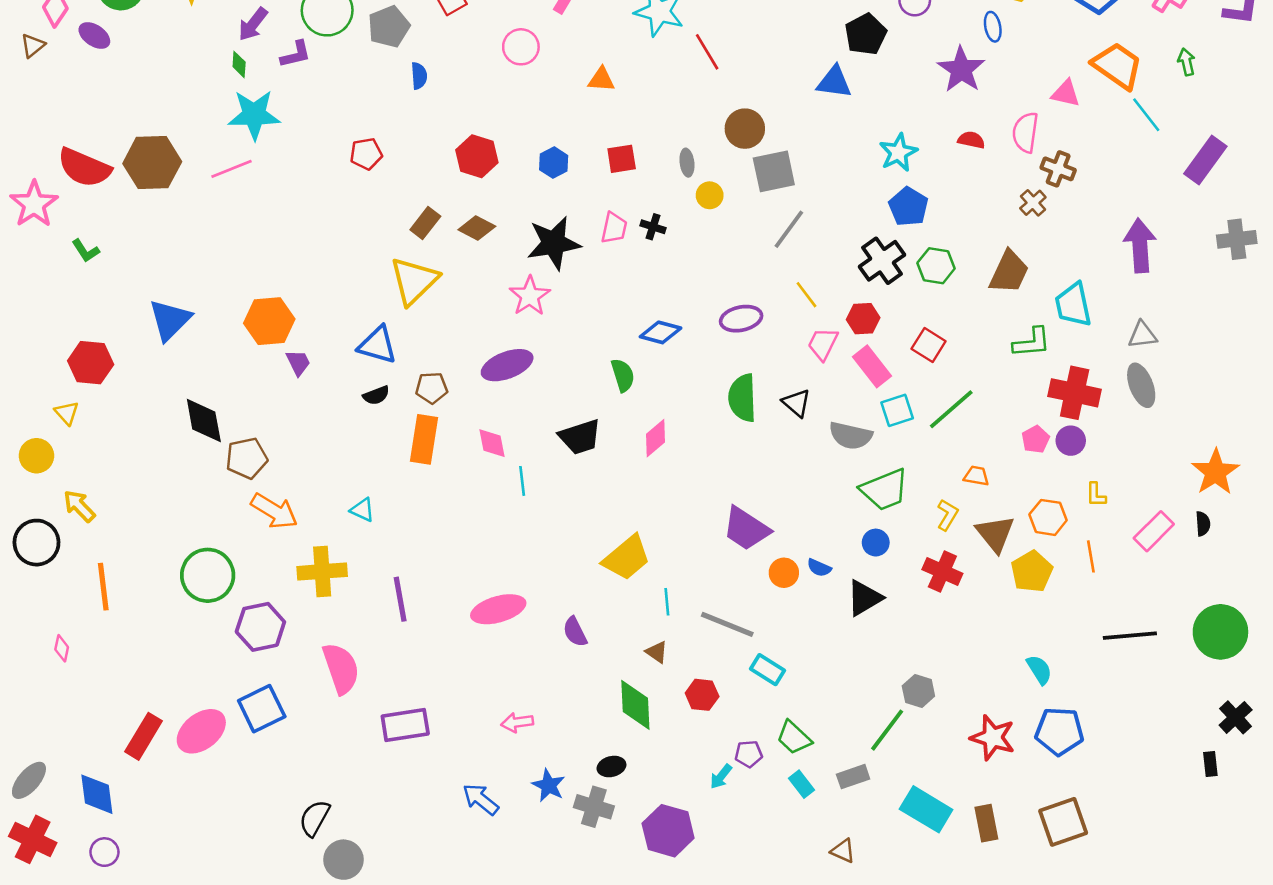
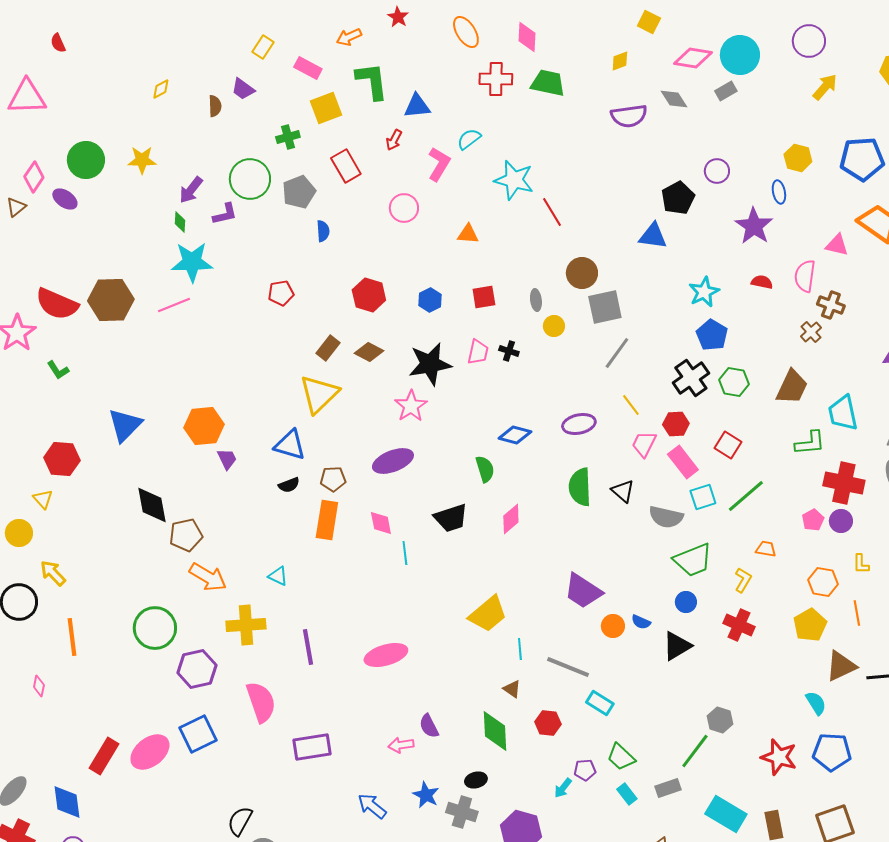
brown triangle: (995, 534) -> (841, 666), moved, turned 44
purple semicircle: (575, 632) -> (429, 726), moved

